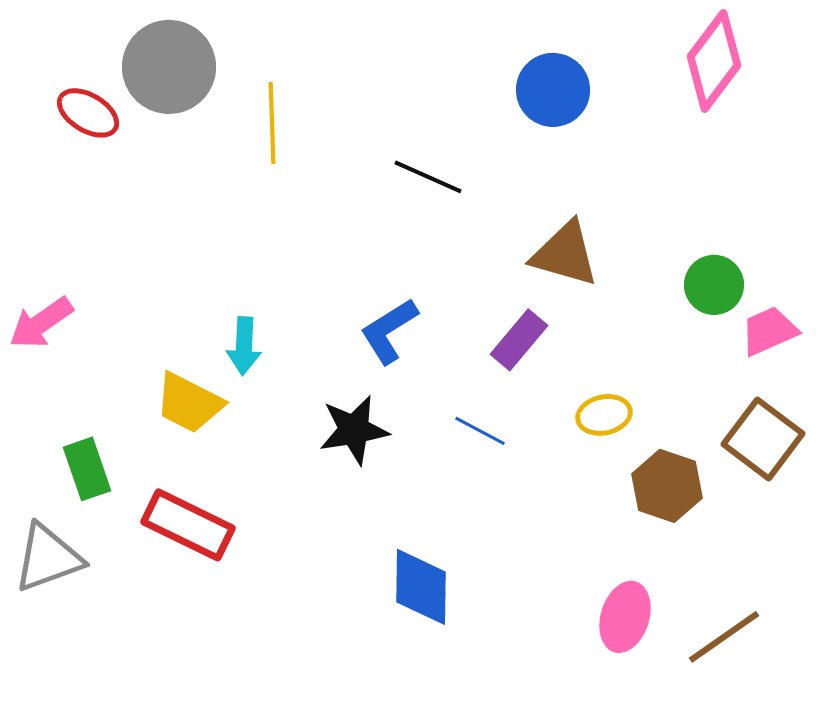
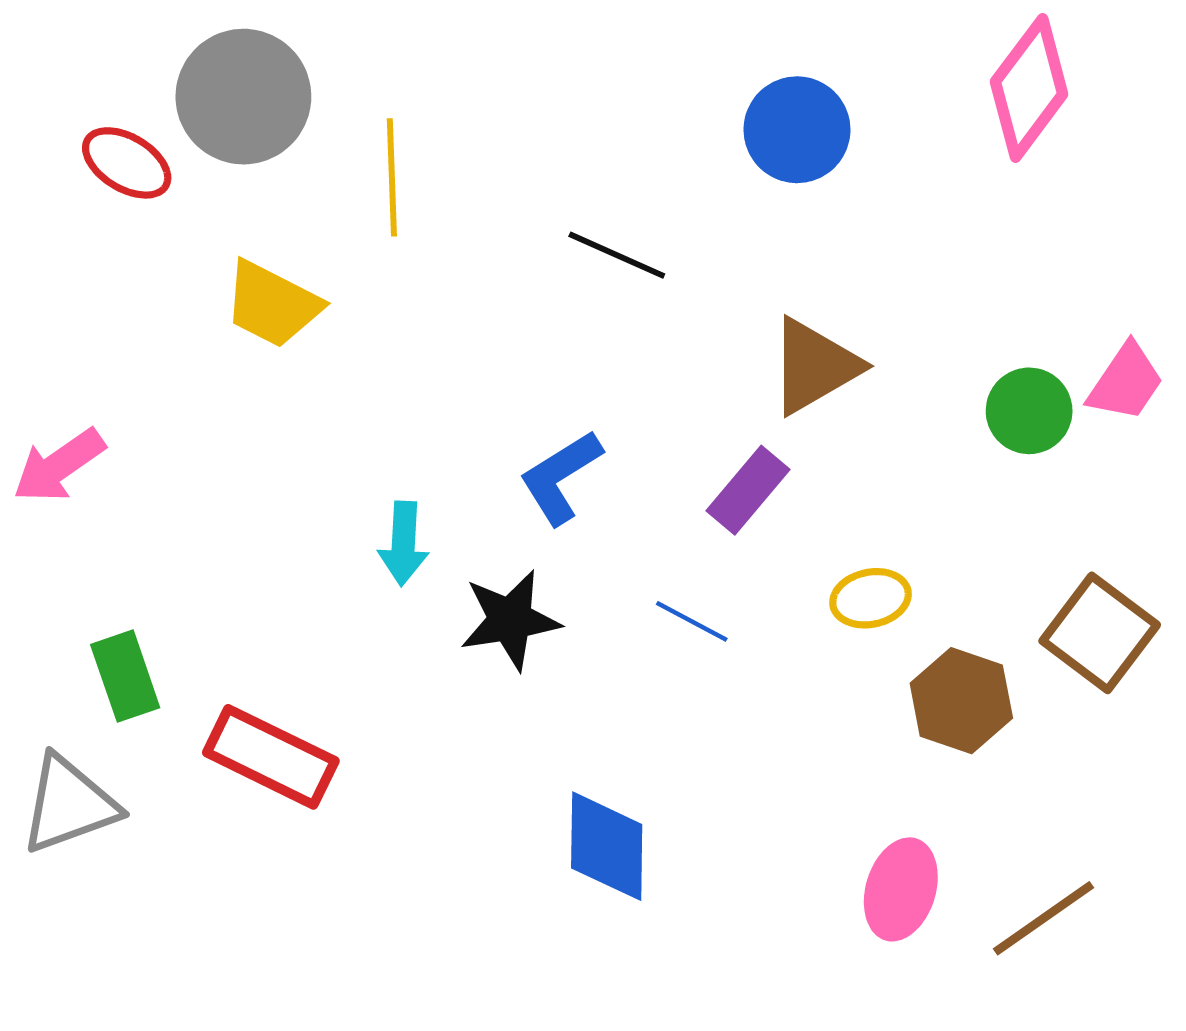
brown triangle: (565, 254) -> (814, 366), turned -46
pink trapezoid: (769, 331) -> (1126, 382), moved, turned 148
cyan arrow: (244, 346) -> (403, 543), moved
yellow trapezoid: (189, 403) -> (272, 304), moved

